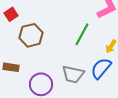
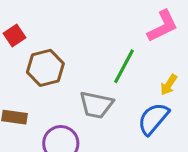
gray trapezoid: (73, 74) -> (96, 105), moved

